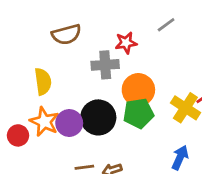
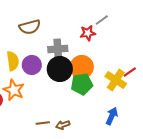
red star: (126, 43) -> (88, 33), moved
black circle: (98, 117) -> (60, 69), moved
purple circle: (69, 123) -> (32, 65), moved

